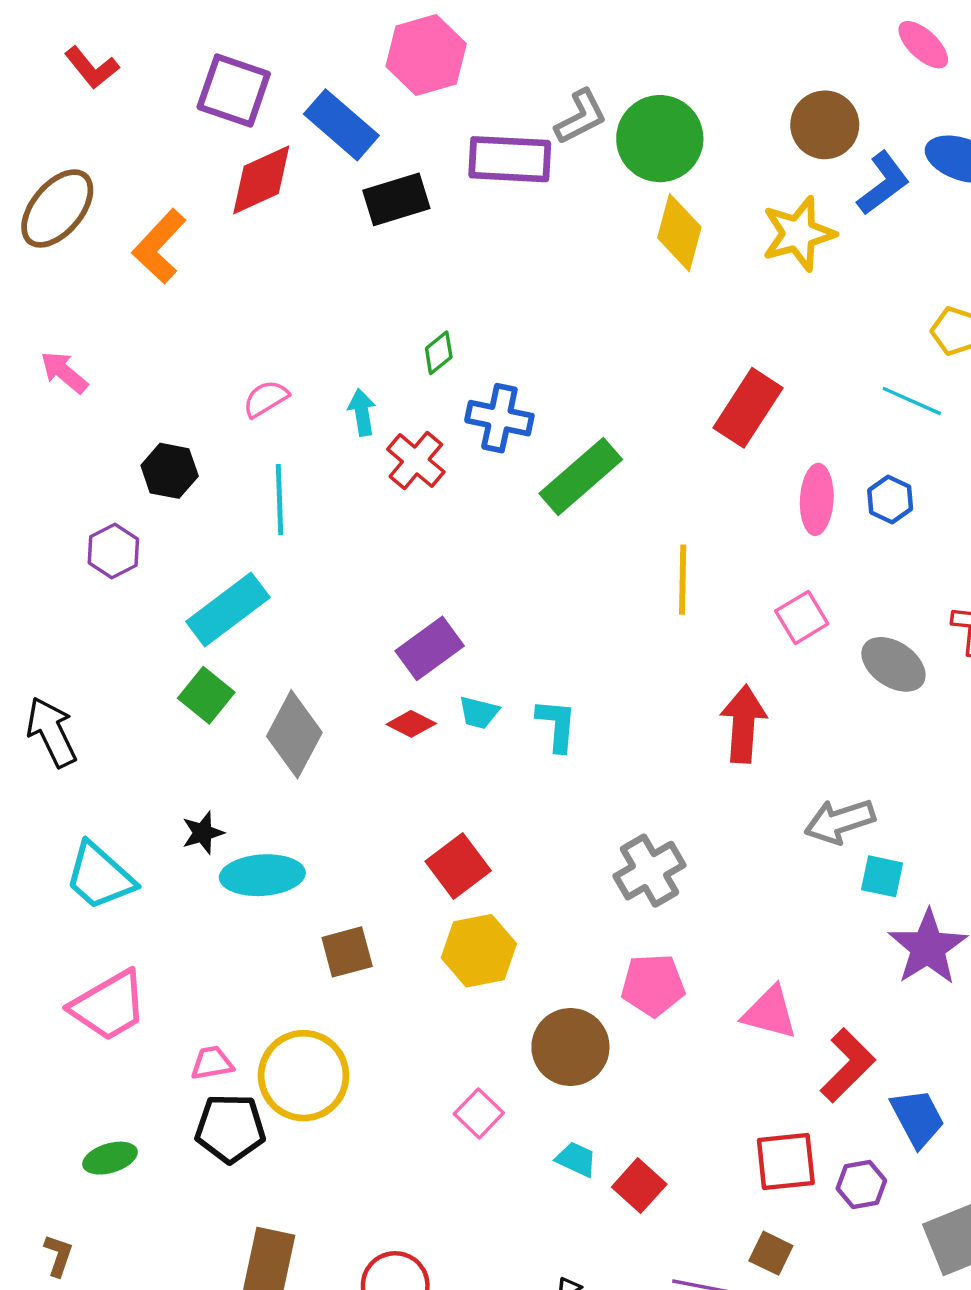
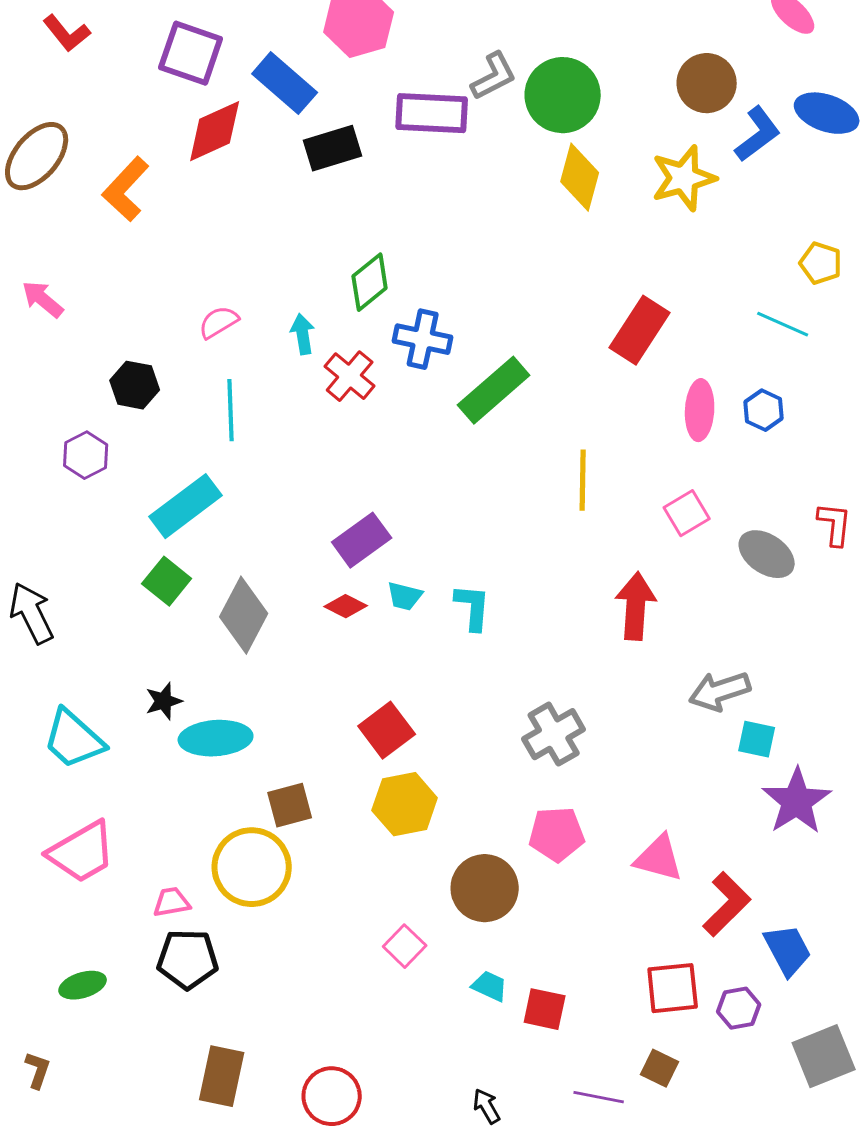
green diamond: (439, 353) -> (370, 282), size x1.5
yellow circle: (304, 1076) -> (252, 867), moved
red square: (639, 1186) -> (545, 1009), turned -30

